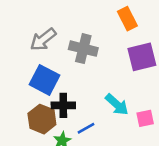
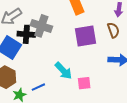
black cross: (63, 105) -> (26, 34), moved

